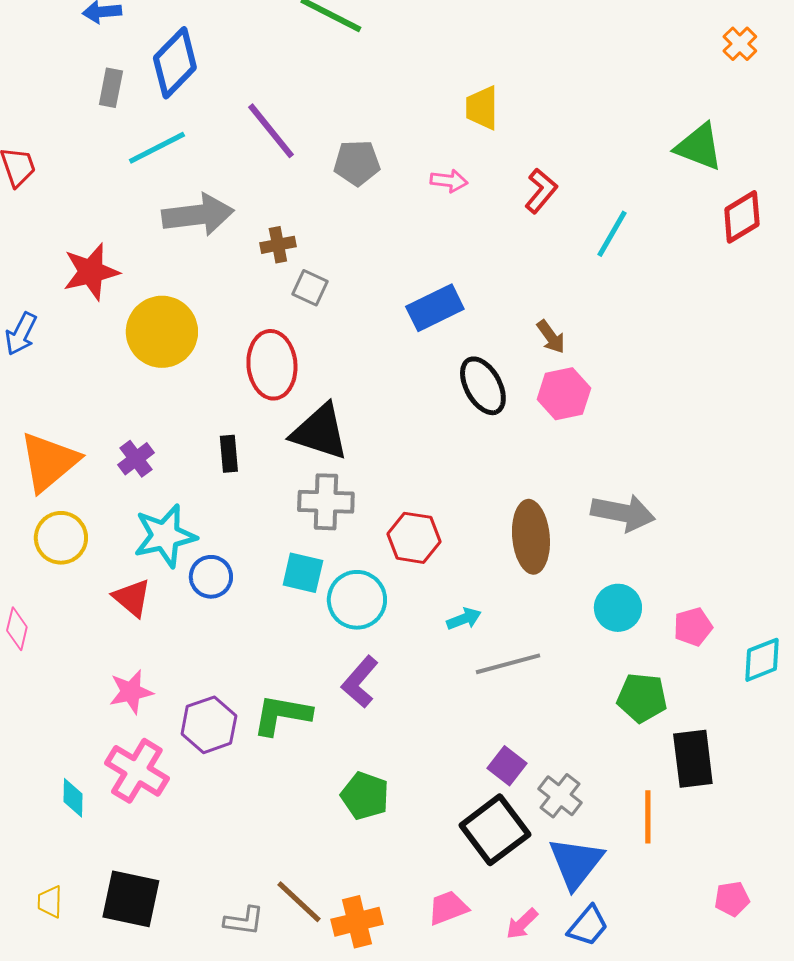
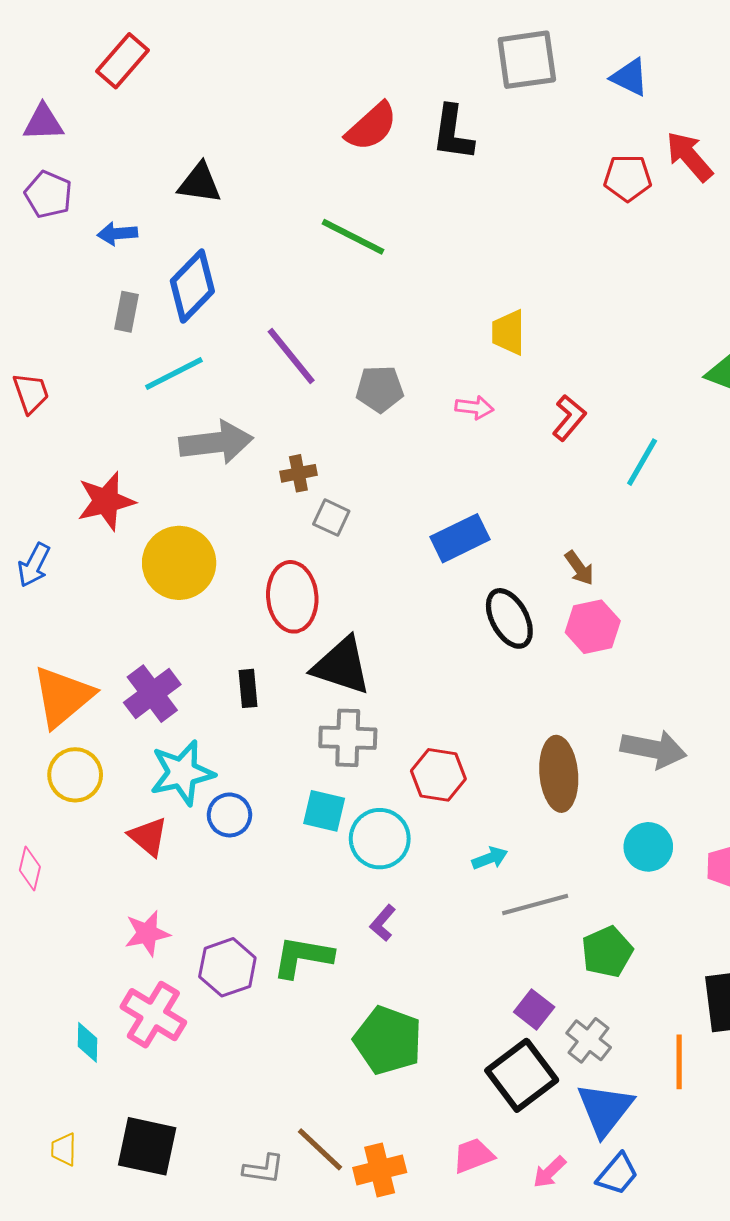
purple cross: (136, 459) -> (152, 694), size x1.5
purple L-shape: (360, 682) -> (383, 923), size x0.7
green pentagon: (642, 698) -> (607, 952), moved, turned -30
green pentagon: (365, 796) -> (388, 1040), size x1.4

